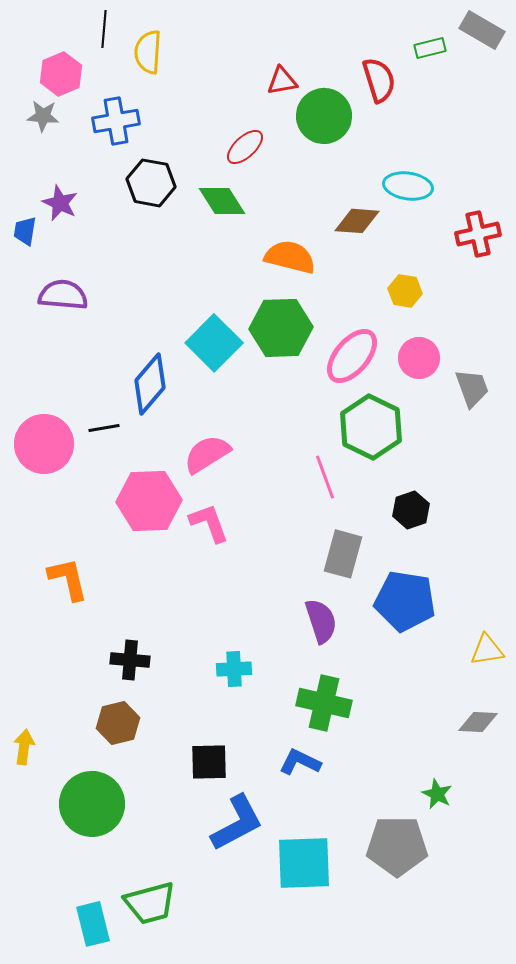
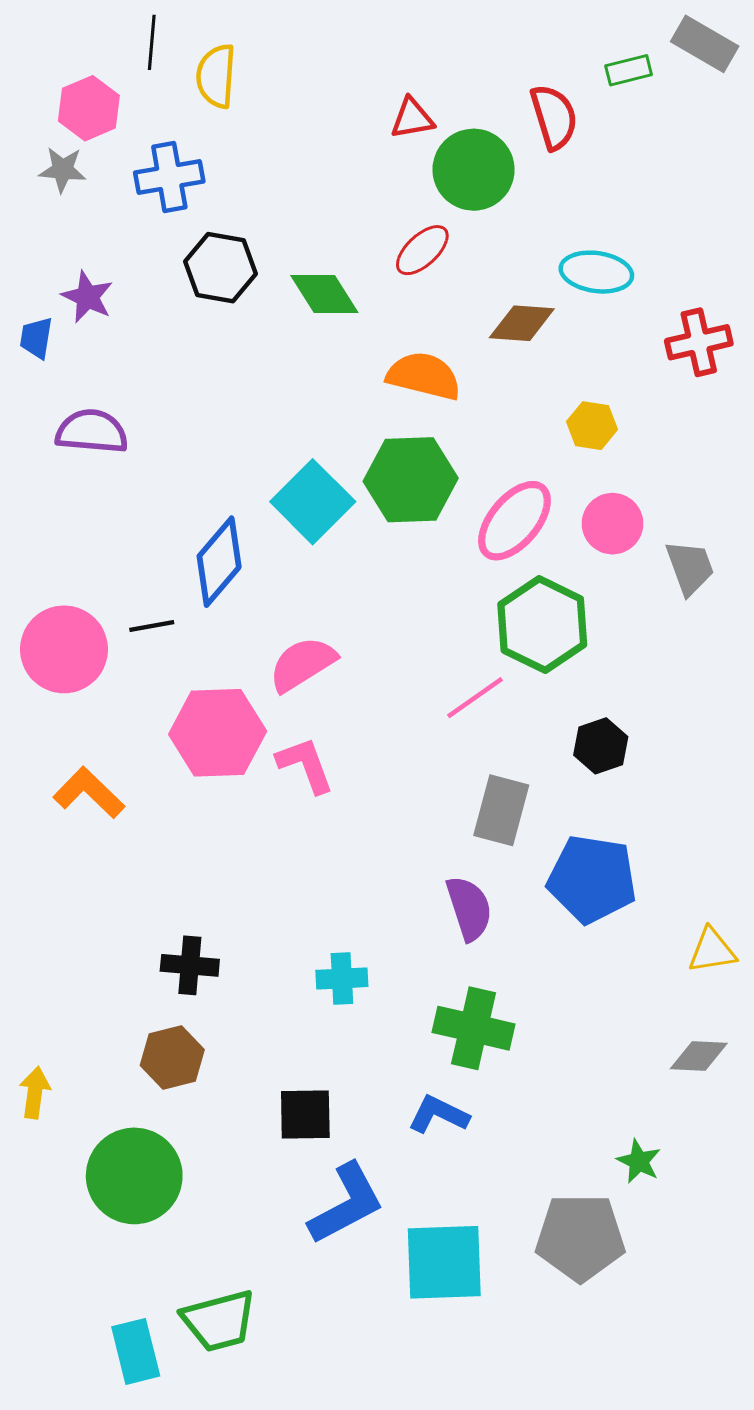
red ellipse: (245, 147) -> (422, 250), moved
pink line: (325, 477) -> (475, 698), turned 75
orange L-shape: (68, 579) -> (89, 793), moved, turned -33

